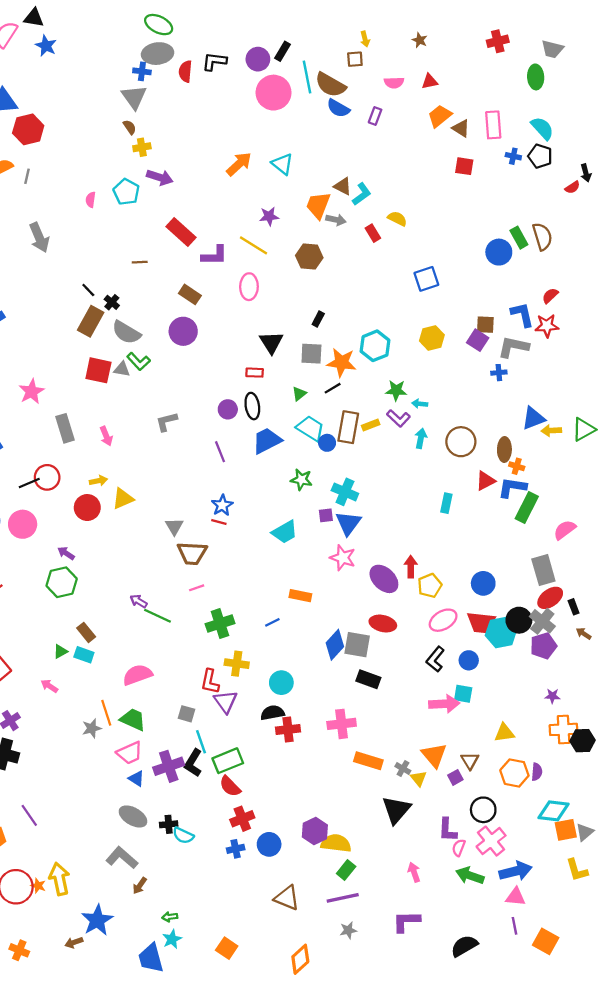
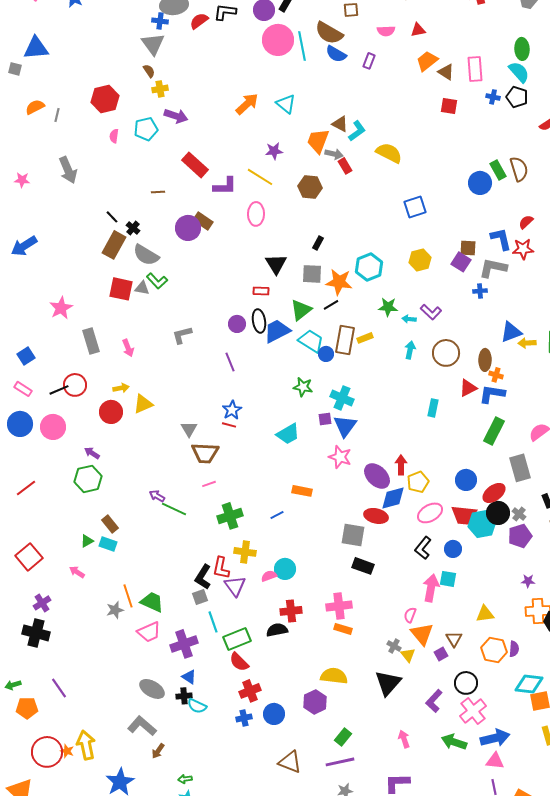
red semicircle: (185, 71) -> (199, 21), turned 48
cyan line: (307, 77) -> (302, 46), moved
green ellipse: (536, 77) -> (522, 49), moved
red hexagon: (28, 129) -> (105, 99), moved
cyan pentagon: (126, 192) -> (146, 129), turned 30
yellow semicircle: (397, 219) -> (389, 153), size x1.5
red rectangle: (373, 233) -> (345, 166), moved
purple circle: (183, 331) -> (188, 228), moved
green triangle: (299, 394) -> (301, 310), size x1.6
purple L-shape: (398, 418) -> (431, 312), moved
blue trapezoid: (267, 441) -> (277, 331), moved
green rectangle: (527, 508) -> (494, 431), moved
red ellipse: (550, 598) -> (494, 493), moved
gray cross: (542, 621) -> (519, 514), size x0.6
blue diamond: (335, 645) -> (393, 498), moved, turned 32
pink semicircle: (137, 675) -> (269, 576), moved, size x0.6
pink arrow: (444, 704) -> (431, 588), turned -76
black semicircle: (272, 713) -> (277, 630), moved
gray square: (187, 714) -> (200, 597), turned -35
orange rectangle: (368, 761) -> (343, 629), moved, size x0.7
black L-shape: (193, 763) -> (203, 577), moved
blue triangle: (136, 779) -> (189, 677), moved
purple L-shape: (448, 830) -> (434, 701), turned 40
yellow semicircle: (336, 843) -> (334, 676), moved
pink semicircle: (459, 848) -> (410, 615), moved

